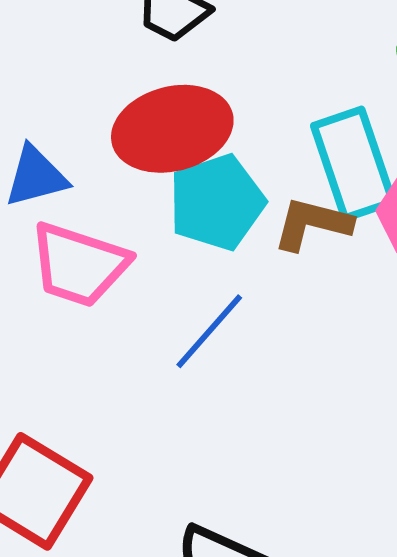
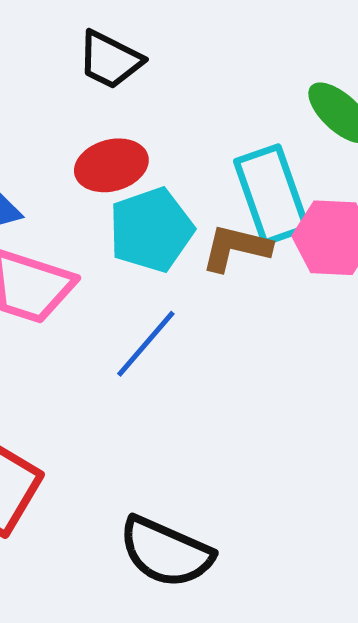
red ellipse: (172, 129) -> (111, 165), size x0.7

